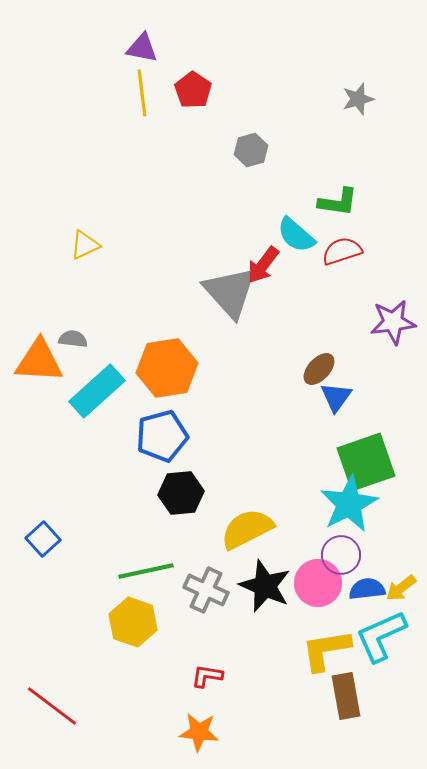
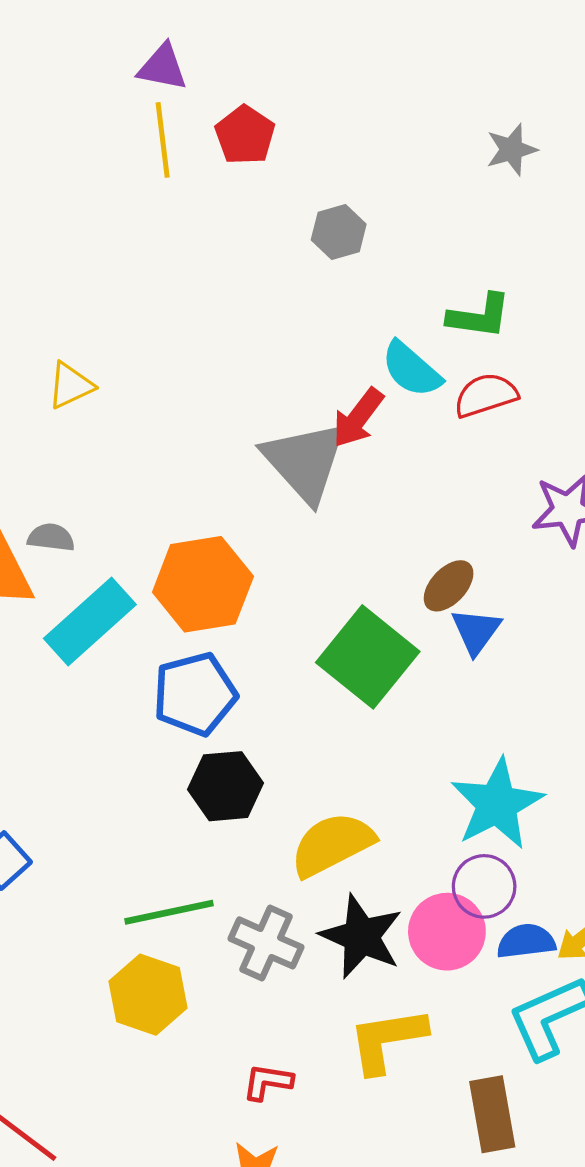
green square: (366, 462) -> (368, 657), moved, turned -32
yellow L-shape: (326, 650) -> (387, 1040), moved

